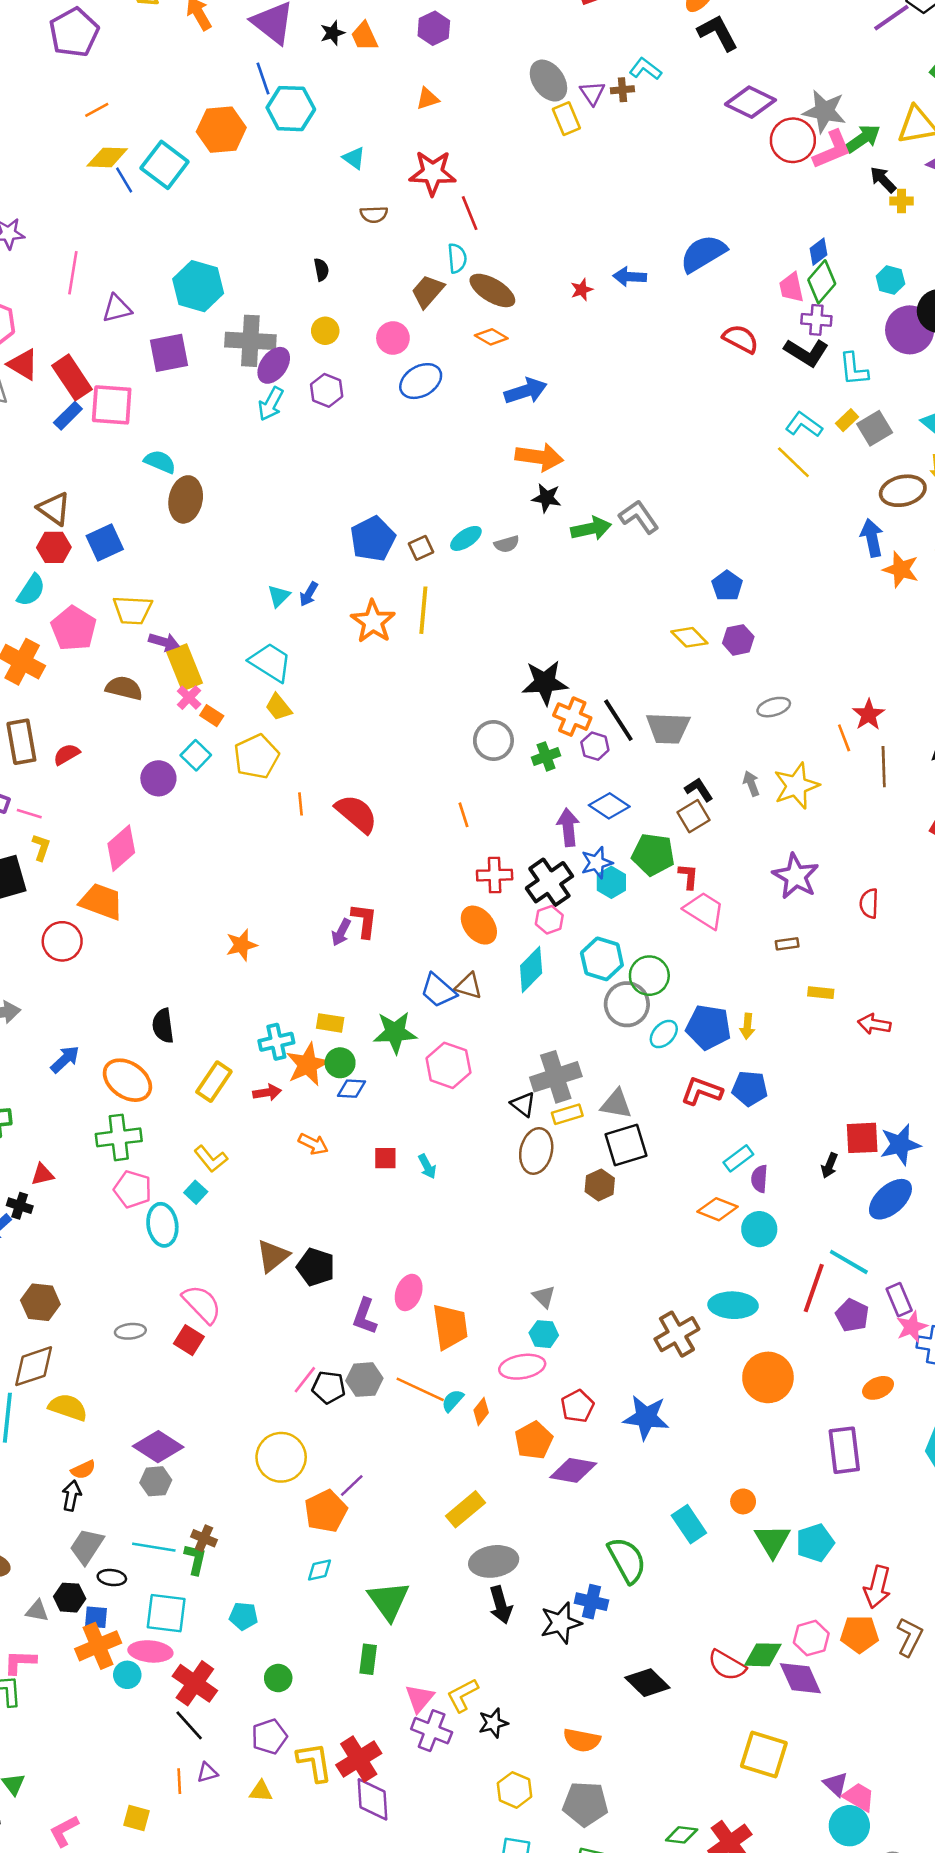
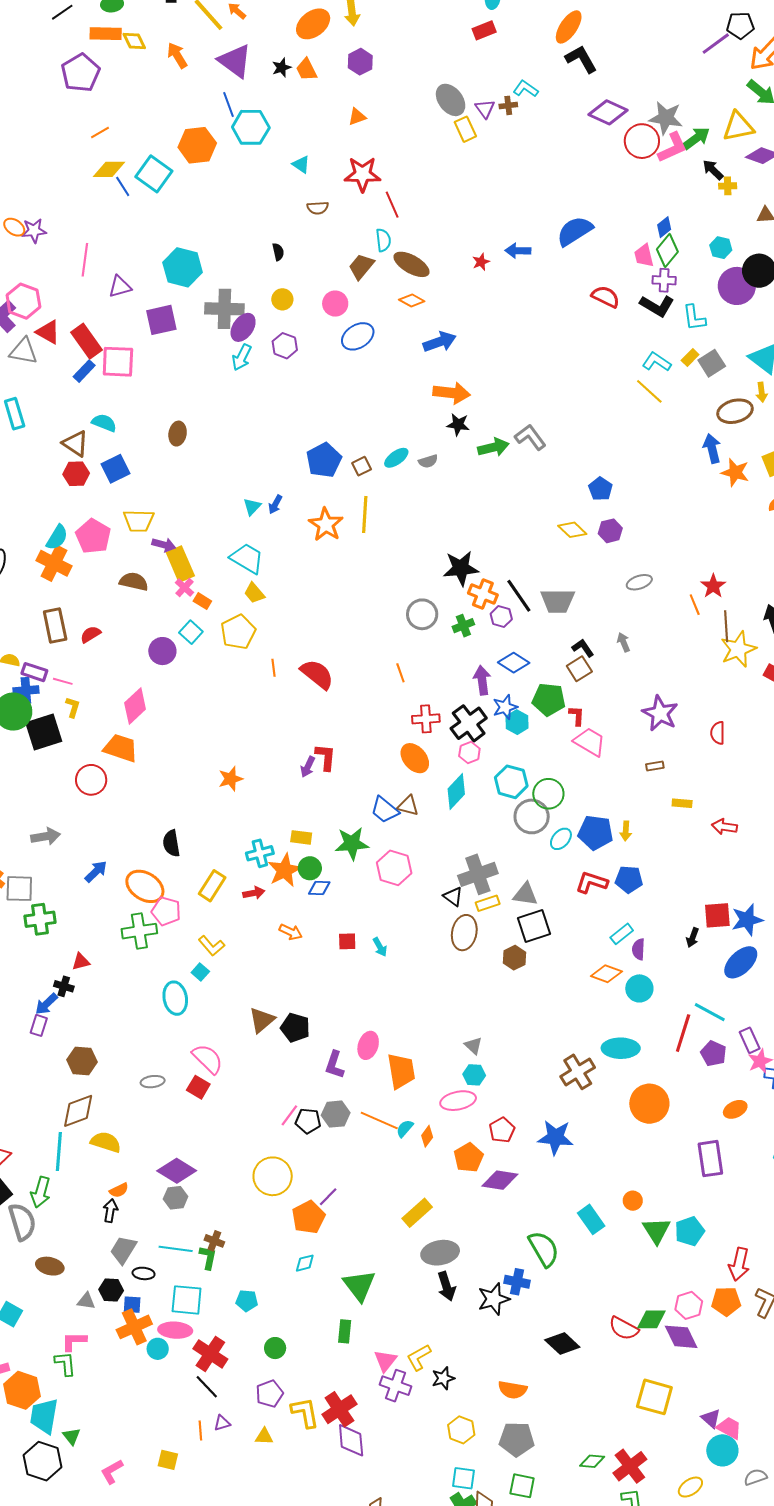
cyan semicircle: (160, 462) -> (104, 423), moved
brown ellipse: (186, 499) -> (178, 434), size x0.7
cyan semicircle: (31, 590) -> (57, 537), moved
yellow star: (796, 786) -> (738, 649), moved
pink pentagon: (133, 1189) -> (166, 911), moved

